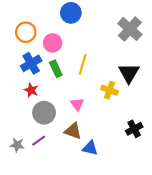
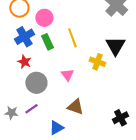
yellow line: (83, 64) -> (72, 38), turned -36
black cross: (134, 129) -> (120, 118), moved
brown triangle: (73, 131) -> (75, 107), moved
blue triangle: (90, 148) -> (56, 128), moved, turned -42

